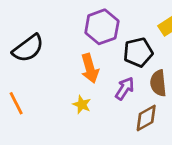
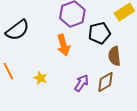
purple arrow: (125, 88) -> (81, 83), moved
yellow star: (82, 105) -> (40, 78), moved

